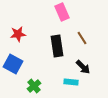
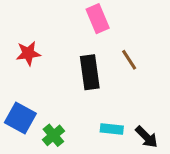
blue square: (13, 64) -> (20, 118), moved
black arrow: (83, 67) -> (146, 137), moved

